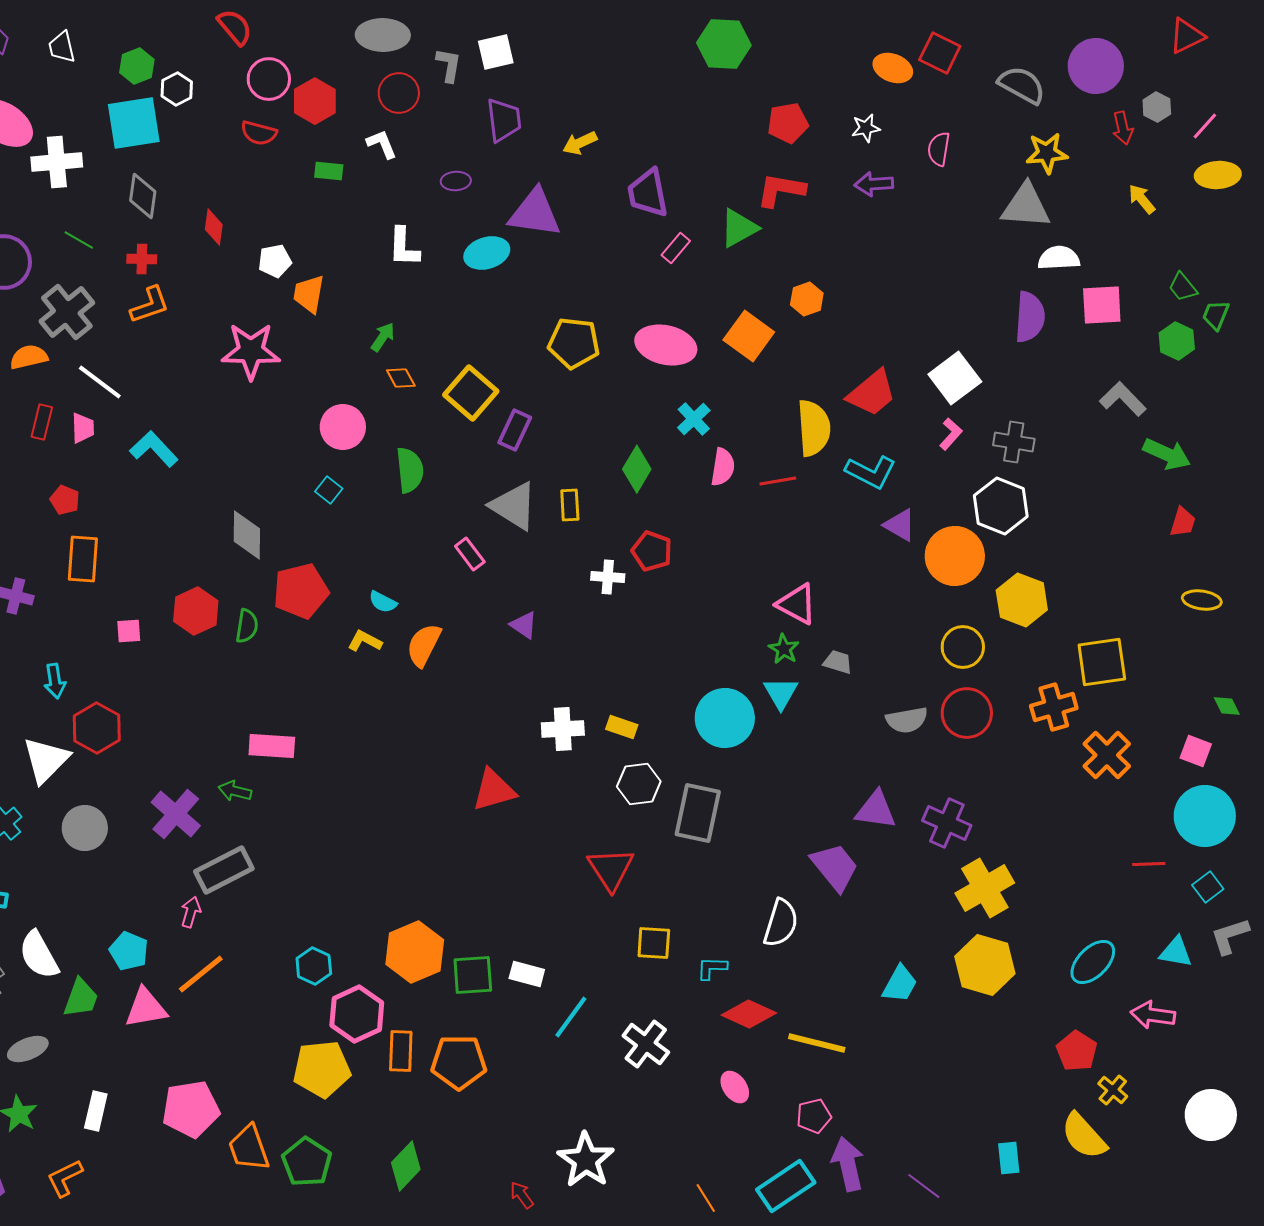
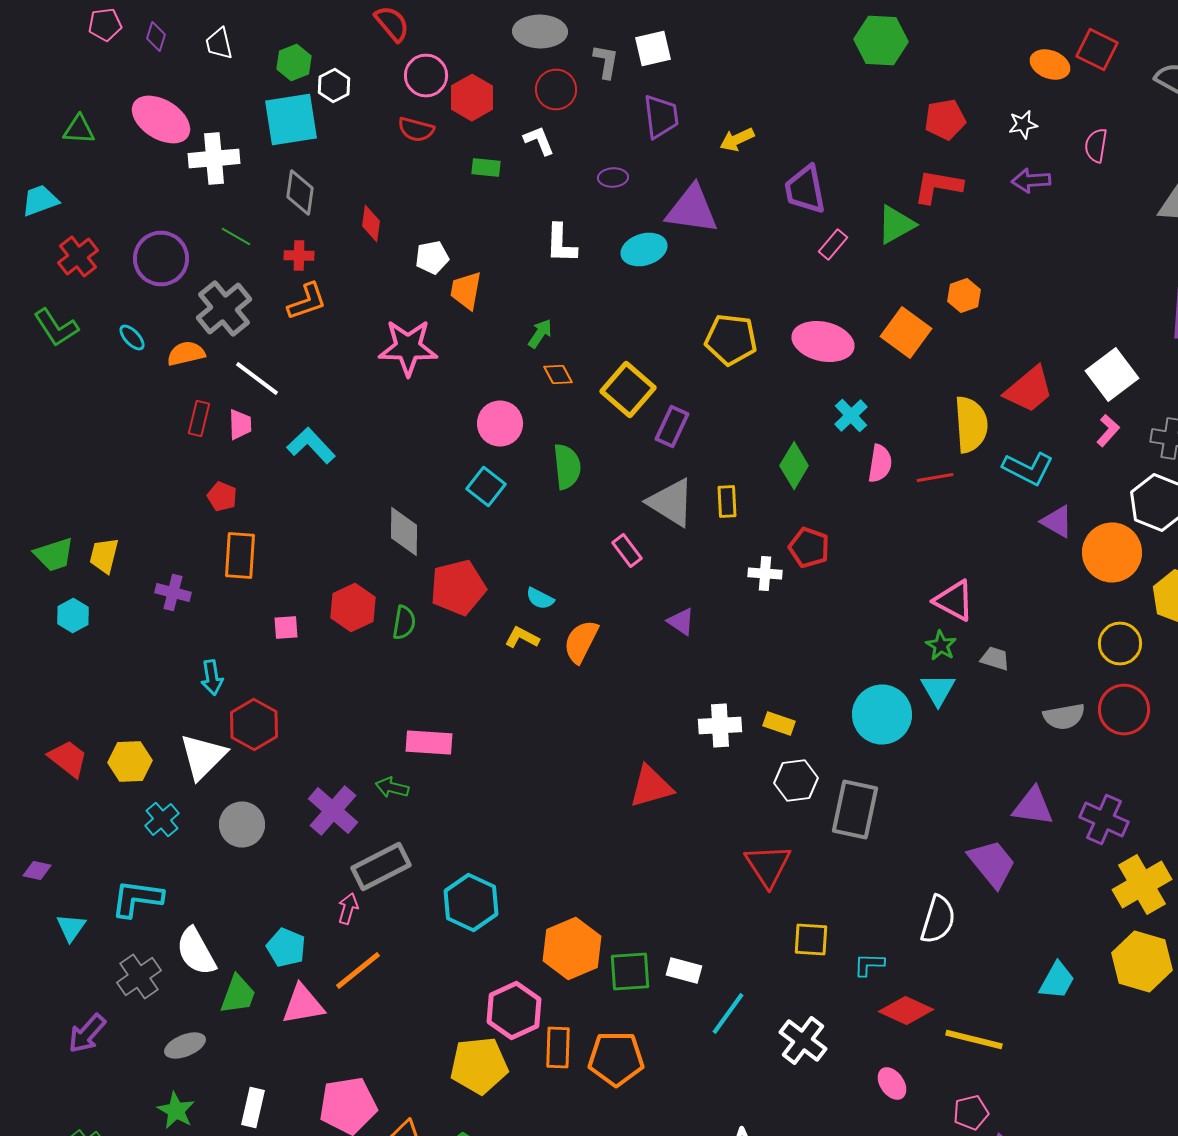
cyan square: (329, 490) -> (486, 486), size x1.4
cyan hexagon: (314, 966) -> (471, 902), moved, size x1.5

